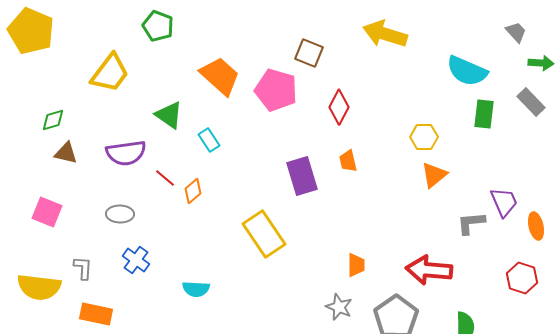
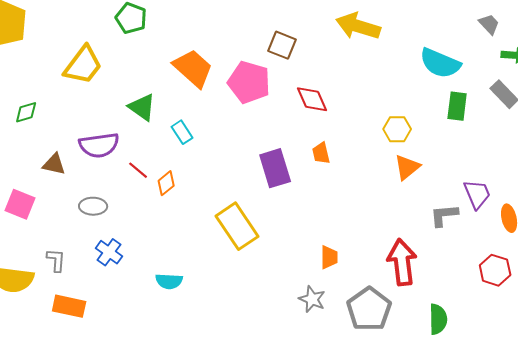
red diamond: (339, 107) -> (312, 99), turned -52
brown triangle: (66, 153) -> (54, 164), moved
red arrow: (429, 270) -> (402, 262), turned 78

